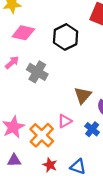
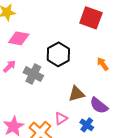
black hexagon: (66, 37) -> (58, 54), moved
brown triangle: (83, 95) -> (77, 94), turned 36

